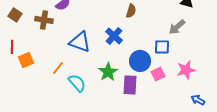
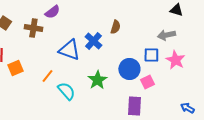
brown semicircle: (131, 11) -> (115, 27), moved
gray arrow: (177, 27) -> (166, 35), turned 30
blue cross: (114, 36) -> (93, 41), moved
pink star: (186, 70) -> (175, 60), moved, turned -30
purple rectangle: (130, 85) -> (134, 106), moved

